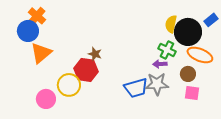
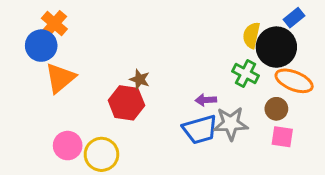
blue rectangle: (211, 20) -> (294, 18), moved
purple arrow: (160, 64) -> (206, 100), moved
yellow circle: (69, 85) -> (101, 154), moved

